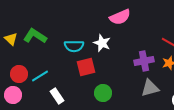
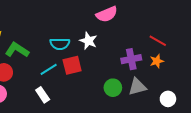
green L-shape: (35, 36) -> (17, 50), moved
cyan line: (40, 76) -> (49, 69), moved
green circle: (103, 93) -> (113, 88), moved

